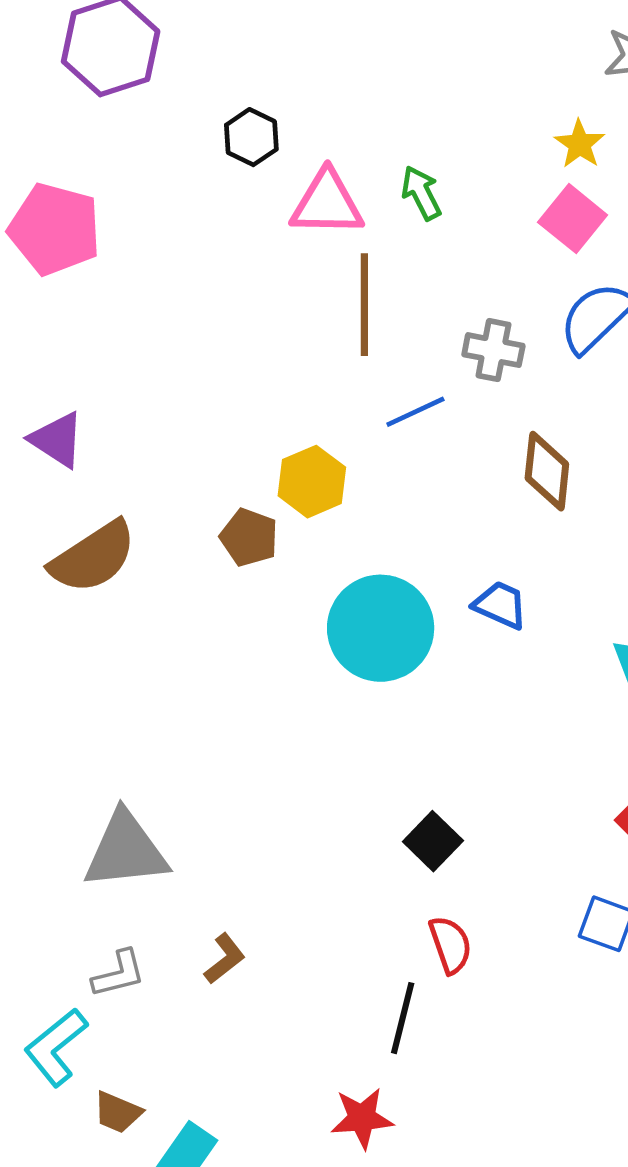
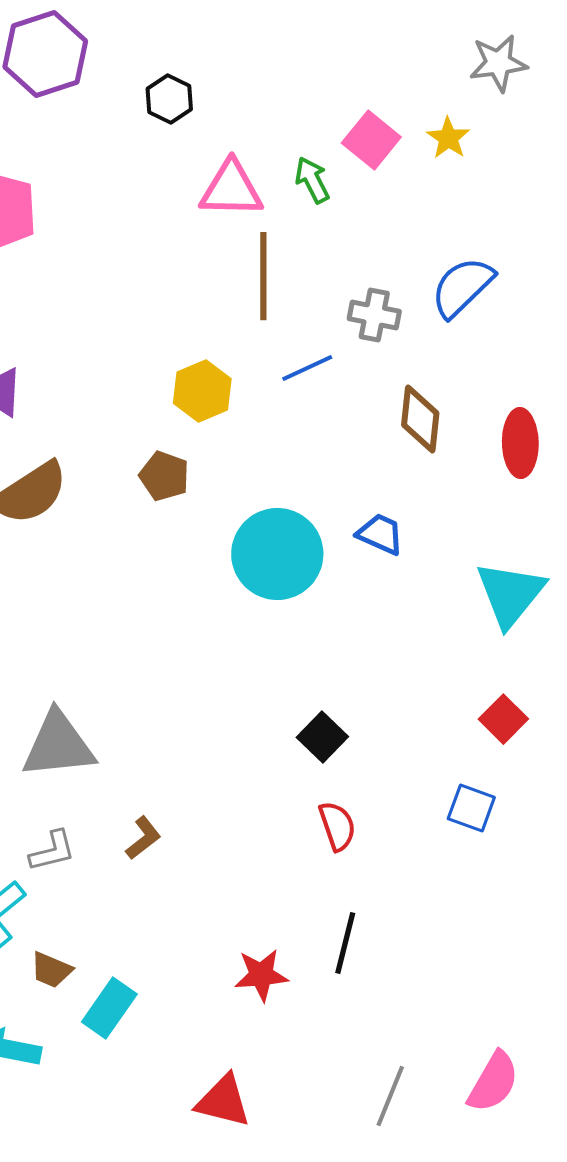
black hexagon: (251, 137) -> (169, 99), moved
pink square: (573, 219) -> (371, 140), moved
yellow hexagon: (312, 482) -> (202, 391), moved
black line: (403, 1018) -> (345, 943), moved

